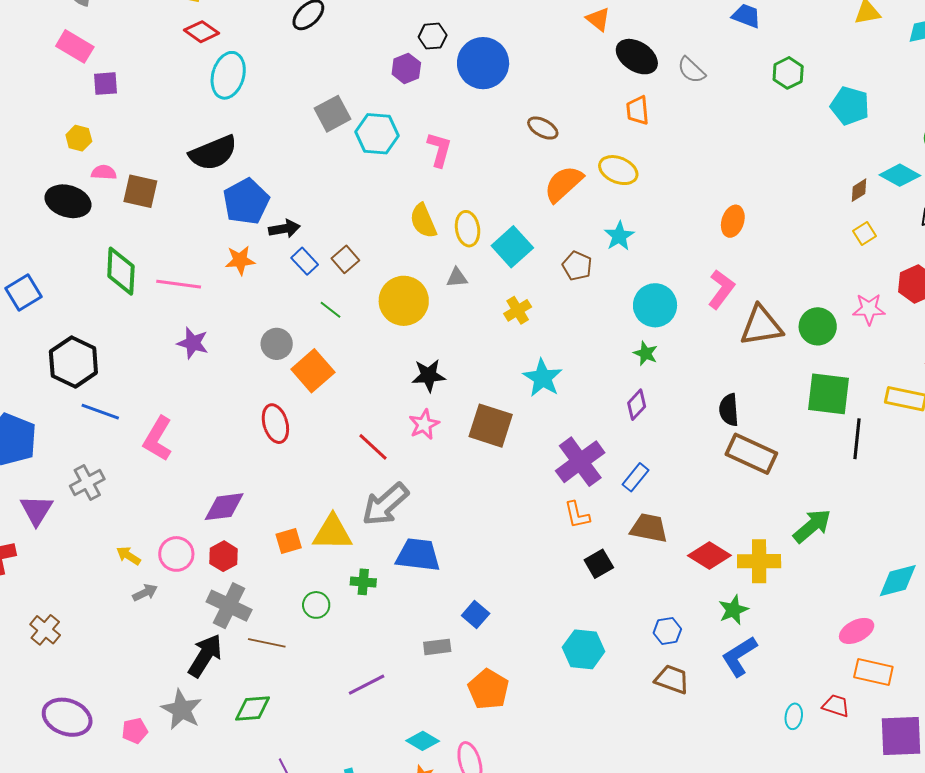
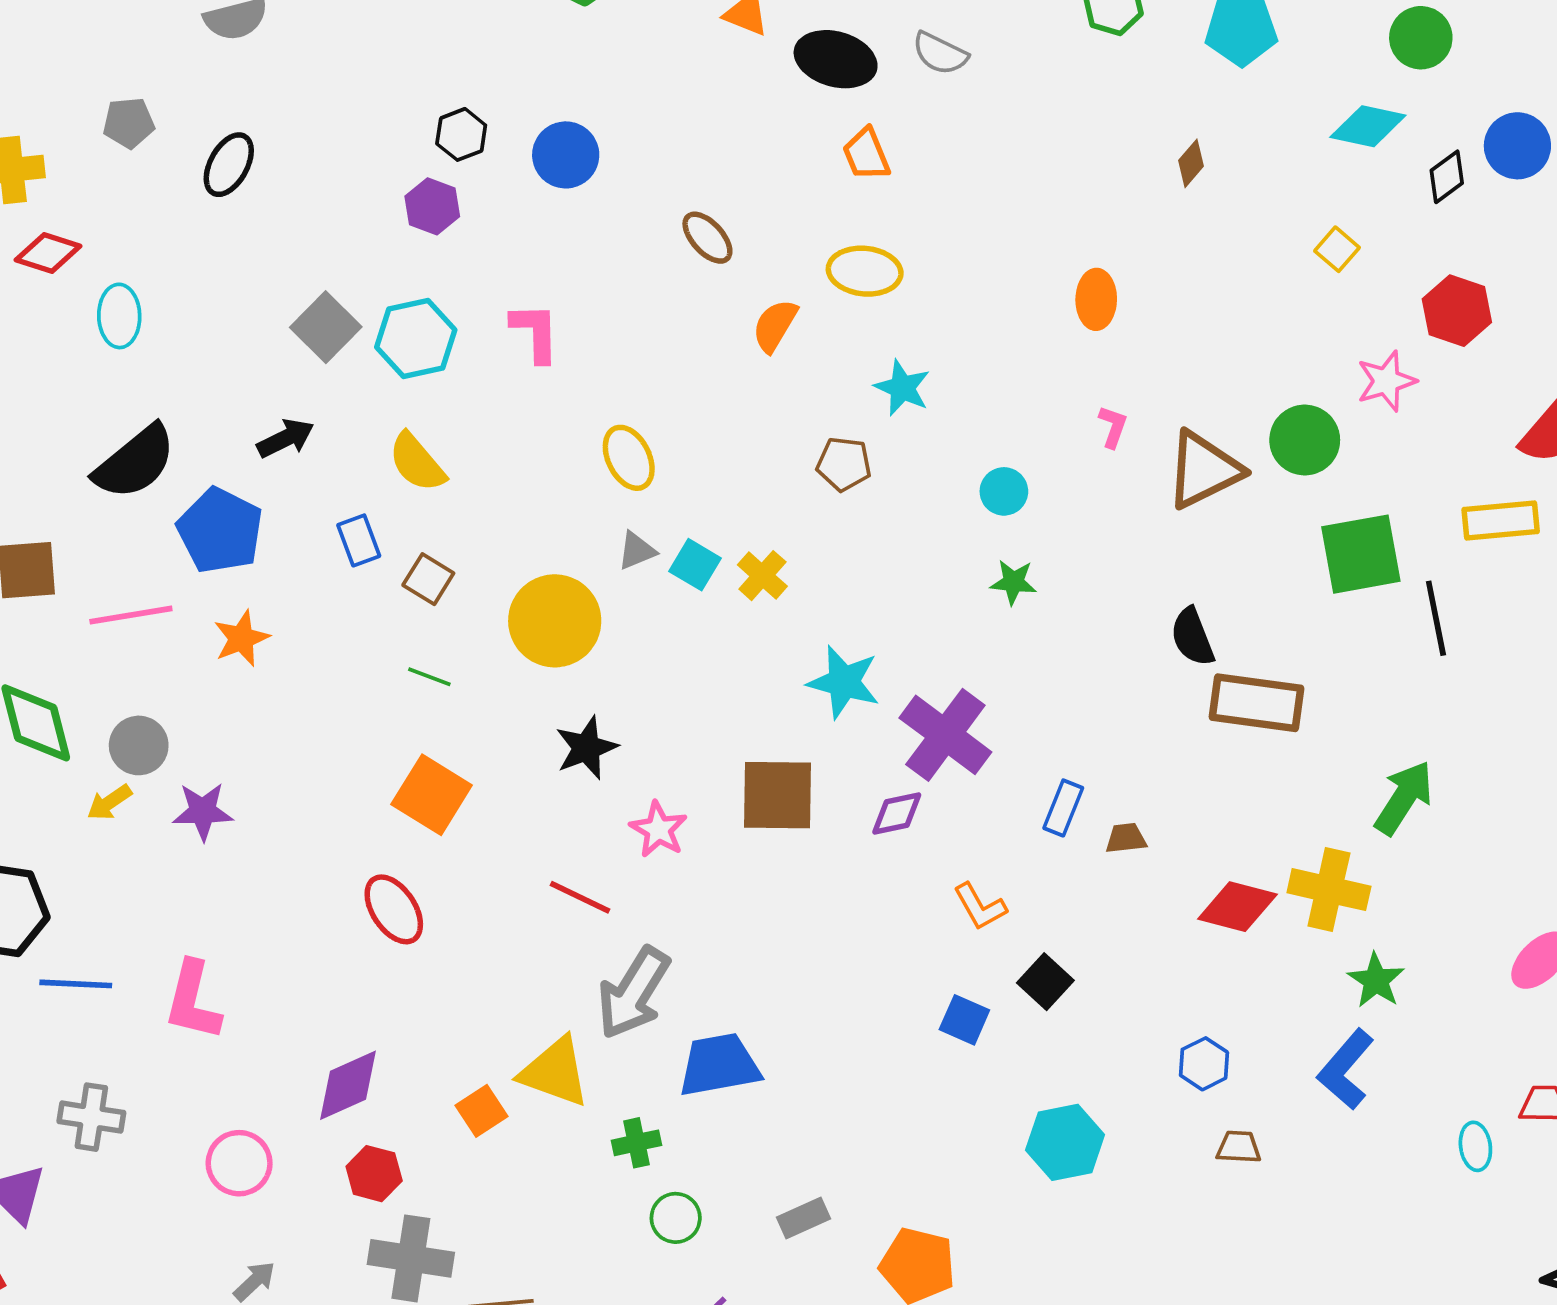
blue circle: (483, 63) -> (566, 155), size x0.7
cyan ellipse: (228, 75) -> (119, 316), size x0.7
brown ellipse: (543, 128) -> (707, 238), turned 36
orange semicircle: (564, 184) -> (775, 326), size x0.7
brown diamond: (859, 190) -> (1191, 163), moved
yellow semicircle: (423, 221) -> (417, 462), moved
black arrow: (284, 229) -> (286, 438), moved
cyan square: (512, 247) -> (695, 565), moved, size x0.7
blue rectangle: (305, 261) -> (359, 540), moved, turned 40
pink line: (179, 284) -> (131, 615), moved
pink L-shape: (721, 289) -> (1113, 427), size x0.6
cyan circle: (655, 305) -> (1004, 491), size x0.6
gray circle: (277, 344) -> (139, 745), moved
black star: (429, 375) -> (586, 748), moved
purple diamond: (637, 405) -> (897, 813), moved, turned 52
purple cross: (580, 462) -> (945, 735), moved
gray cross: (87, 483) -> (91, 1117), turned -36
brown trapezoid: (649, 528) -> (1126, 838), moved, size x0.6
yellow triangle: (332, 533) -> (555, 1072), turned 36
pink circle: (176, 554) -> (239, 1163), moved
yellow arrow: (129, 556) -> (109, 802), moved, turned -50
yellow cross: (759, 561) -> (1329, 890), turned 30
green circle: (316, 605) -> (676, 1218), moved
green star: (733, 610) -> (1376, 980), moved
blue square: (476, 614) -> (964, 1020), moved
brown trapezoid: (672, 679) -> (1239, 1147), size x0.7

